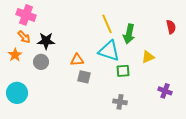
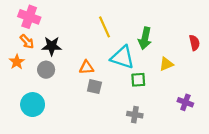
yellow line: (107, 24) -> (104, 27), moved
red semicircle: (171, 27) -> (194, 43), moved
cyan circle: (17, 93) -> (33, 105), moved

